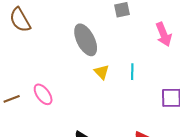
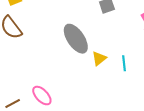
yellow triangle: (102, 72) -> (99, 58), moved, turned 42

